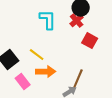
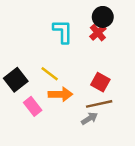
red square: (90, 41) -> (100, 82), moved
brown line: (78, 80) -> (99, 104), turned 55

